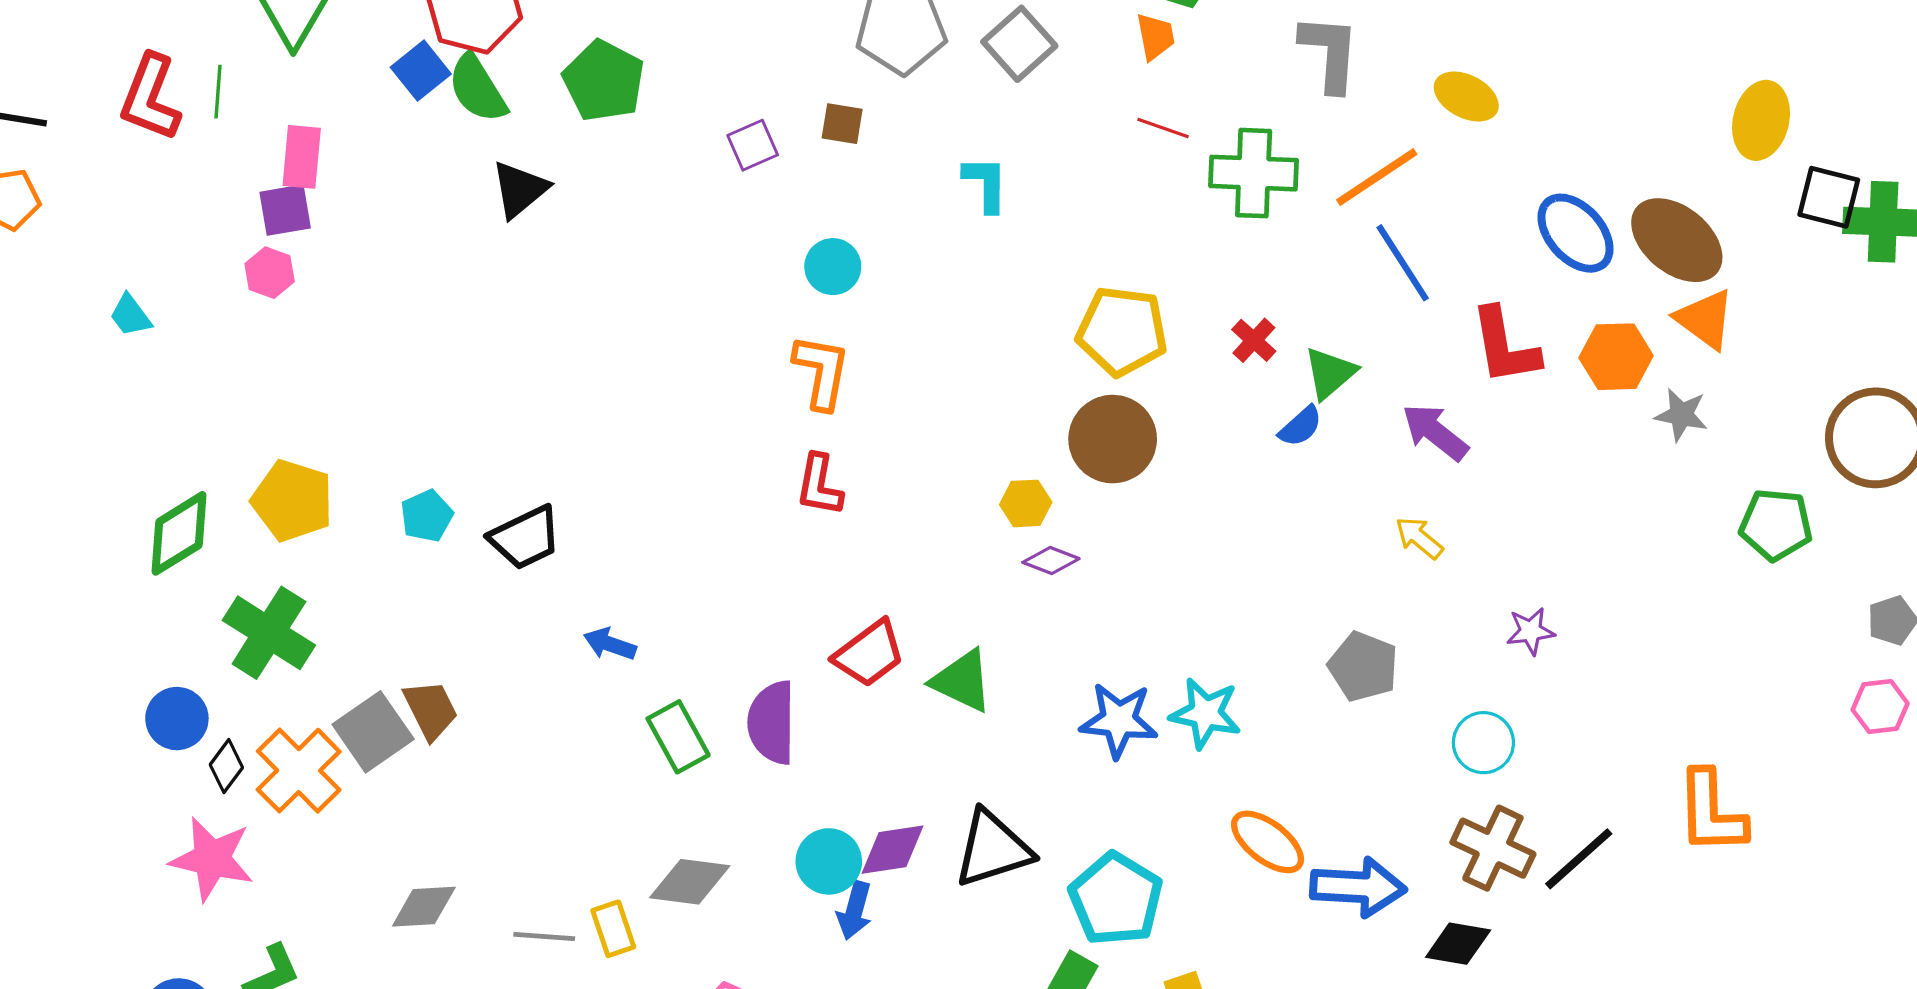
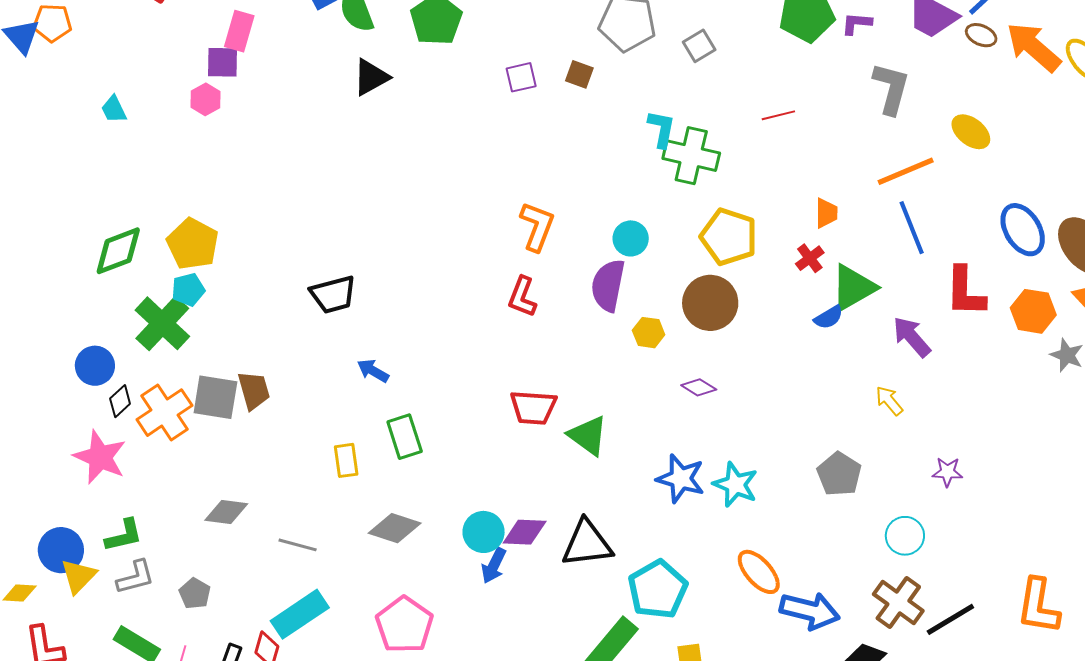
orange trapezoid: (1155, 37) -> (826, 213), moved
gray square: (1019, 44) -> (699, 46), size x0.7
red line: (1163, 128) -> (778, 115), turned -44
green cross: (1254, 173) -> (691, 156), moved
cyan circle: (833, 267) -> (631, 238), moved
green triangle: (1330, 373) -> (853, 288), size x1.4
cyan pentagon: (427, 516) -> (188, 290), moved
purple diamond: (1051, 561) -> (699, 387), moved
red trapezoid: (869, 654) -> (533, 407), turned 30
purple semicircle: (772, 723) -> (608, 285), moved
gray square: (373, 732) -> (215, 397), turned 33
yellow rectangle: (613, 929) -> (346, 460), moved

